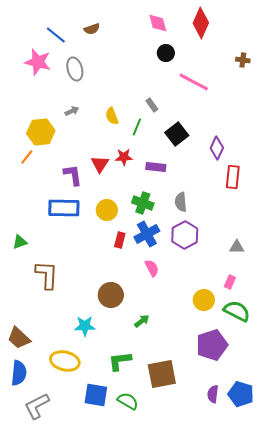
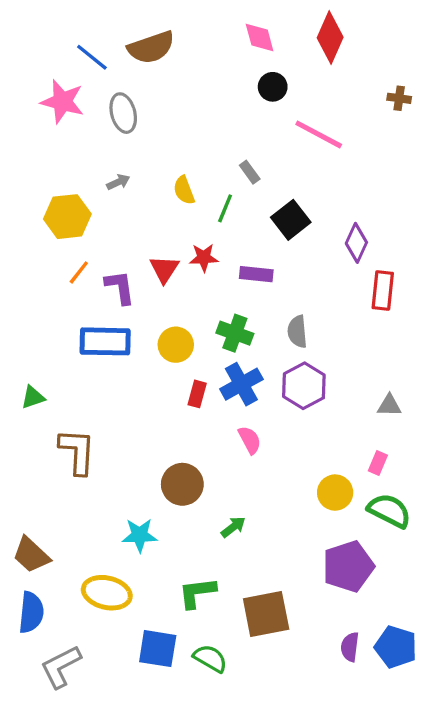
brown semicircle: (92, 29) -> (151, 47), size x1.8
orange line: (27, 157) -> (79, 272), moved

